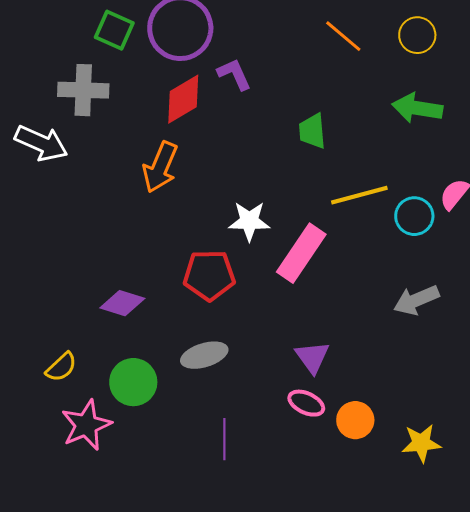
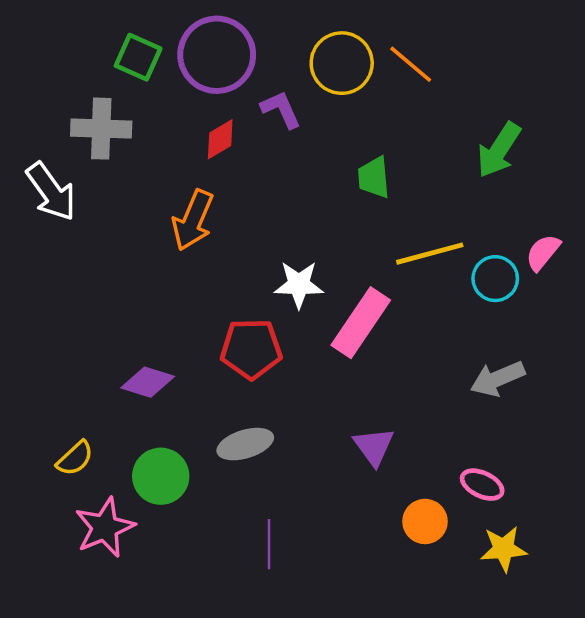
yellow circle: (417, 35) -> (342, 63), moved, size x1.4
red diamond: (183, 99) -> (220, 139), size x0.7
green arrow: (417, 108) -> (499, 150), turned -66
white arrow: (41, 143) -> (51, 192), turned 30
pink ellipse: (306, 403) -> (482, 485), moved

